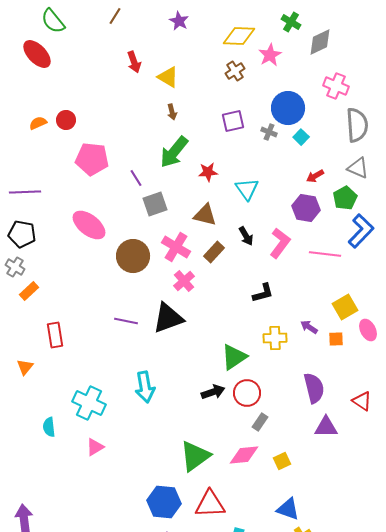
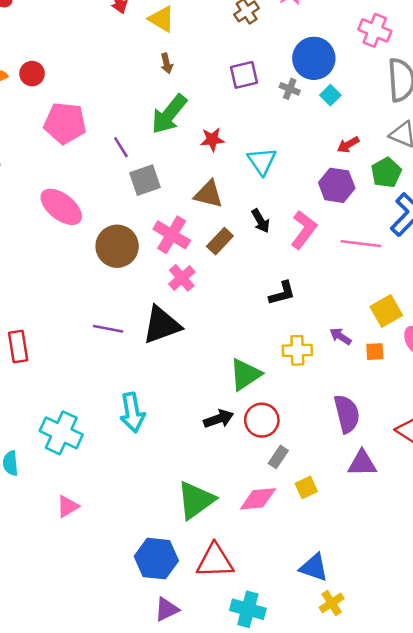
pink triangle: (95, 447) -> (68, 506), moved
yellow square: (282, 461) -> (306, 487), moved

